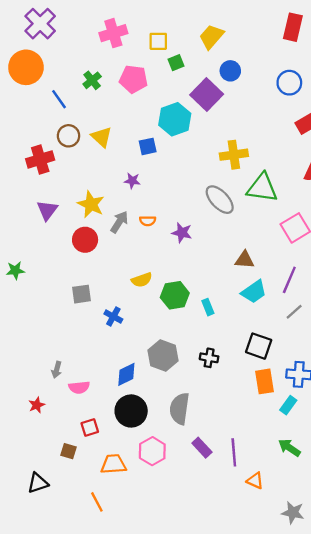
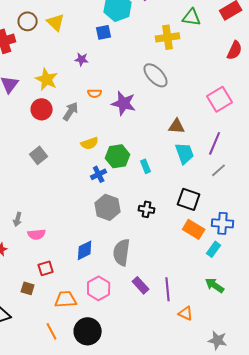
blue square: (148, 146) -> (104, 32), moved
green triangle: (262, 188) -> (192, 17), moved, size x0.7
gray arrow: (119, 222) -> (71, 111), moved
purple star: (182, 233) -> (124, 103), size x1.4
cyan trapezoid: (254, 292) -> (185, 153), turned -75
gray square: (81, 294) -> (39, 155), turned -30
blue cross: (113, 317) -> (99, 174), moved, turned 35
blue diamond: (126, 374) -> (85, 250), moved
orange rectangle: (265, 381) -> (194, 229), turned -50
black circle: (131, 411) -> (88, 331), moved

